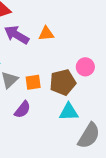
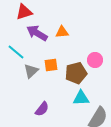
orange square: (33, 82) -> (51, 65), moved
purple semicircle: (22, 110) -> (42, 109), moved

